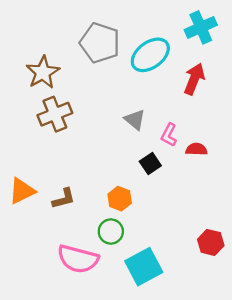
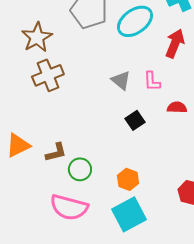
pink L-shape: (169, 135) -> (152, 81), moved, turned -30
orange hexagon: (120, 199) -> (128, 179), moved
green circle: (111, 232) -> (80, 169), moved

